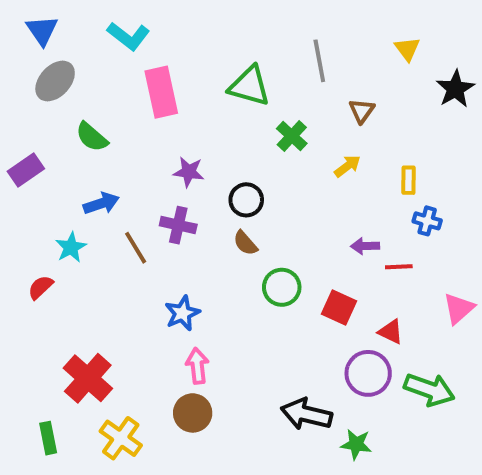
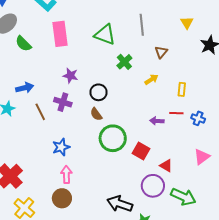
green semicircle: (92, 137) -> (23, 44), moved
blue cross: (427, 221) -> (198, 118), moved
red line: (399, 267) -> (176, 113), moved
green circle: (282, 287) -> (113, 138), size x1.4

